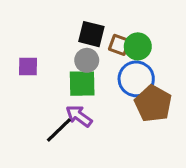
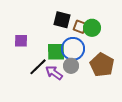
gray circle: (87, 60) -> (71, 66), moved
blue circle: (136, 79) -> (73, 49), moved
black line: (59, 130) -> (38, 67), moved

